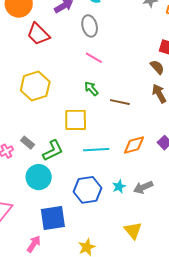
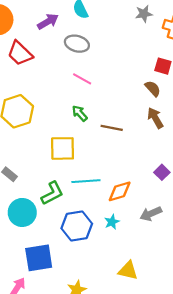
gray ellipse: (90, 26) -> (77, 44), turned -60
orange diamond: (134, 145) -> (120, 191), moved
green L-shape: (53, 151) -> (52, 193), moved
gray arrow: (143, 187) -> (151, 214), moved
yellow triangle: (133, 230) -> (128, 271), turned -36

